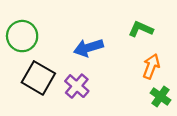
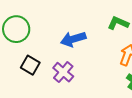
black square: (38, 78) -> (30, 65), size x0.7

